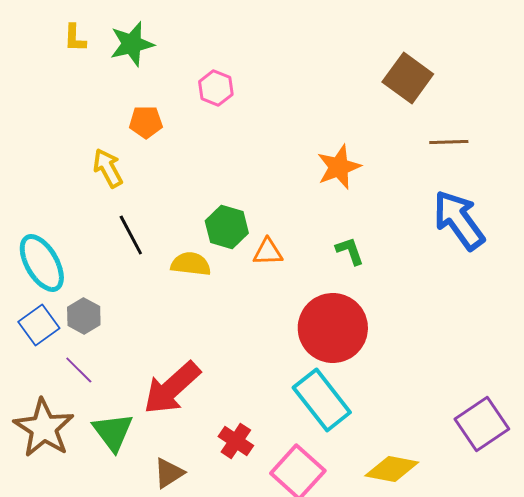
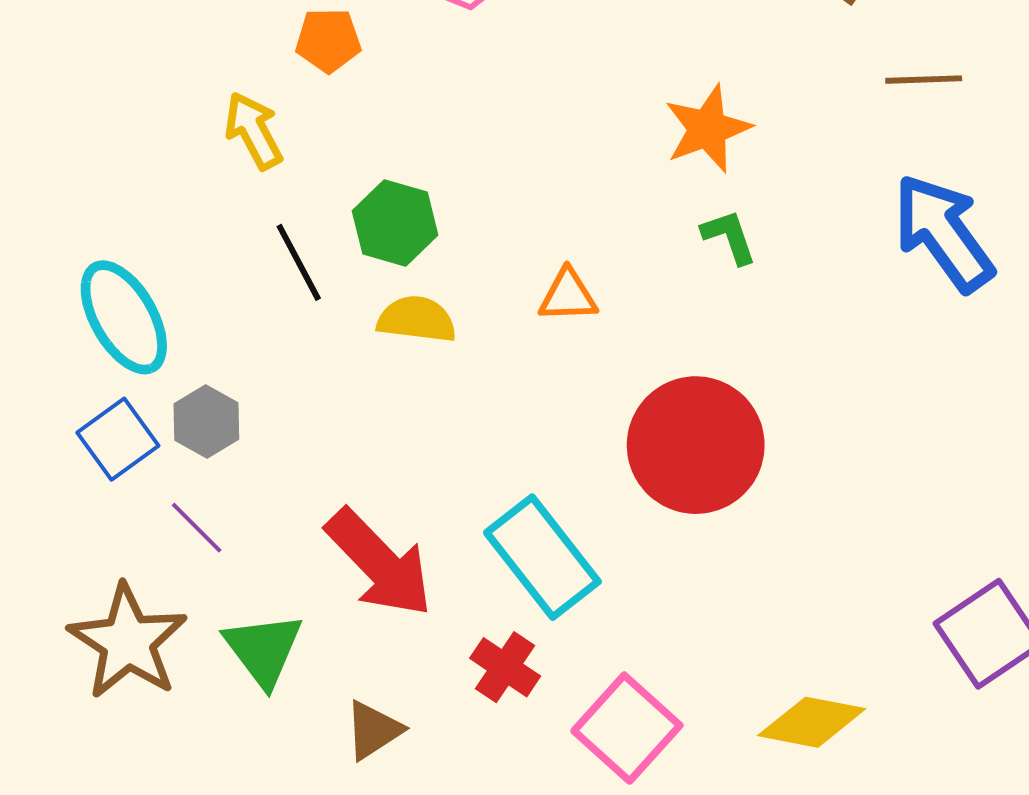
green hexagon: (227, 227) -> (395, 223), moved
green L-shape: (350, 251) -> (729, 237), moved
red arrow: (172, 388) -> (379, 563), turned -92
cyan rectangle: (322, 400) -> (542, 557), moved

